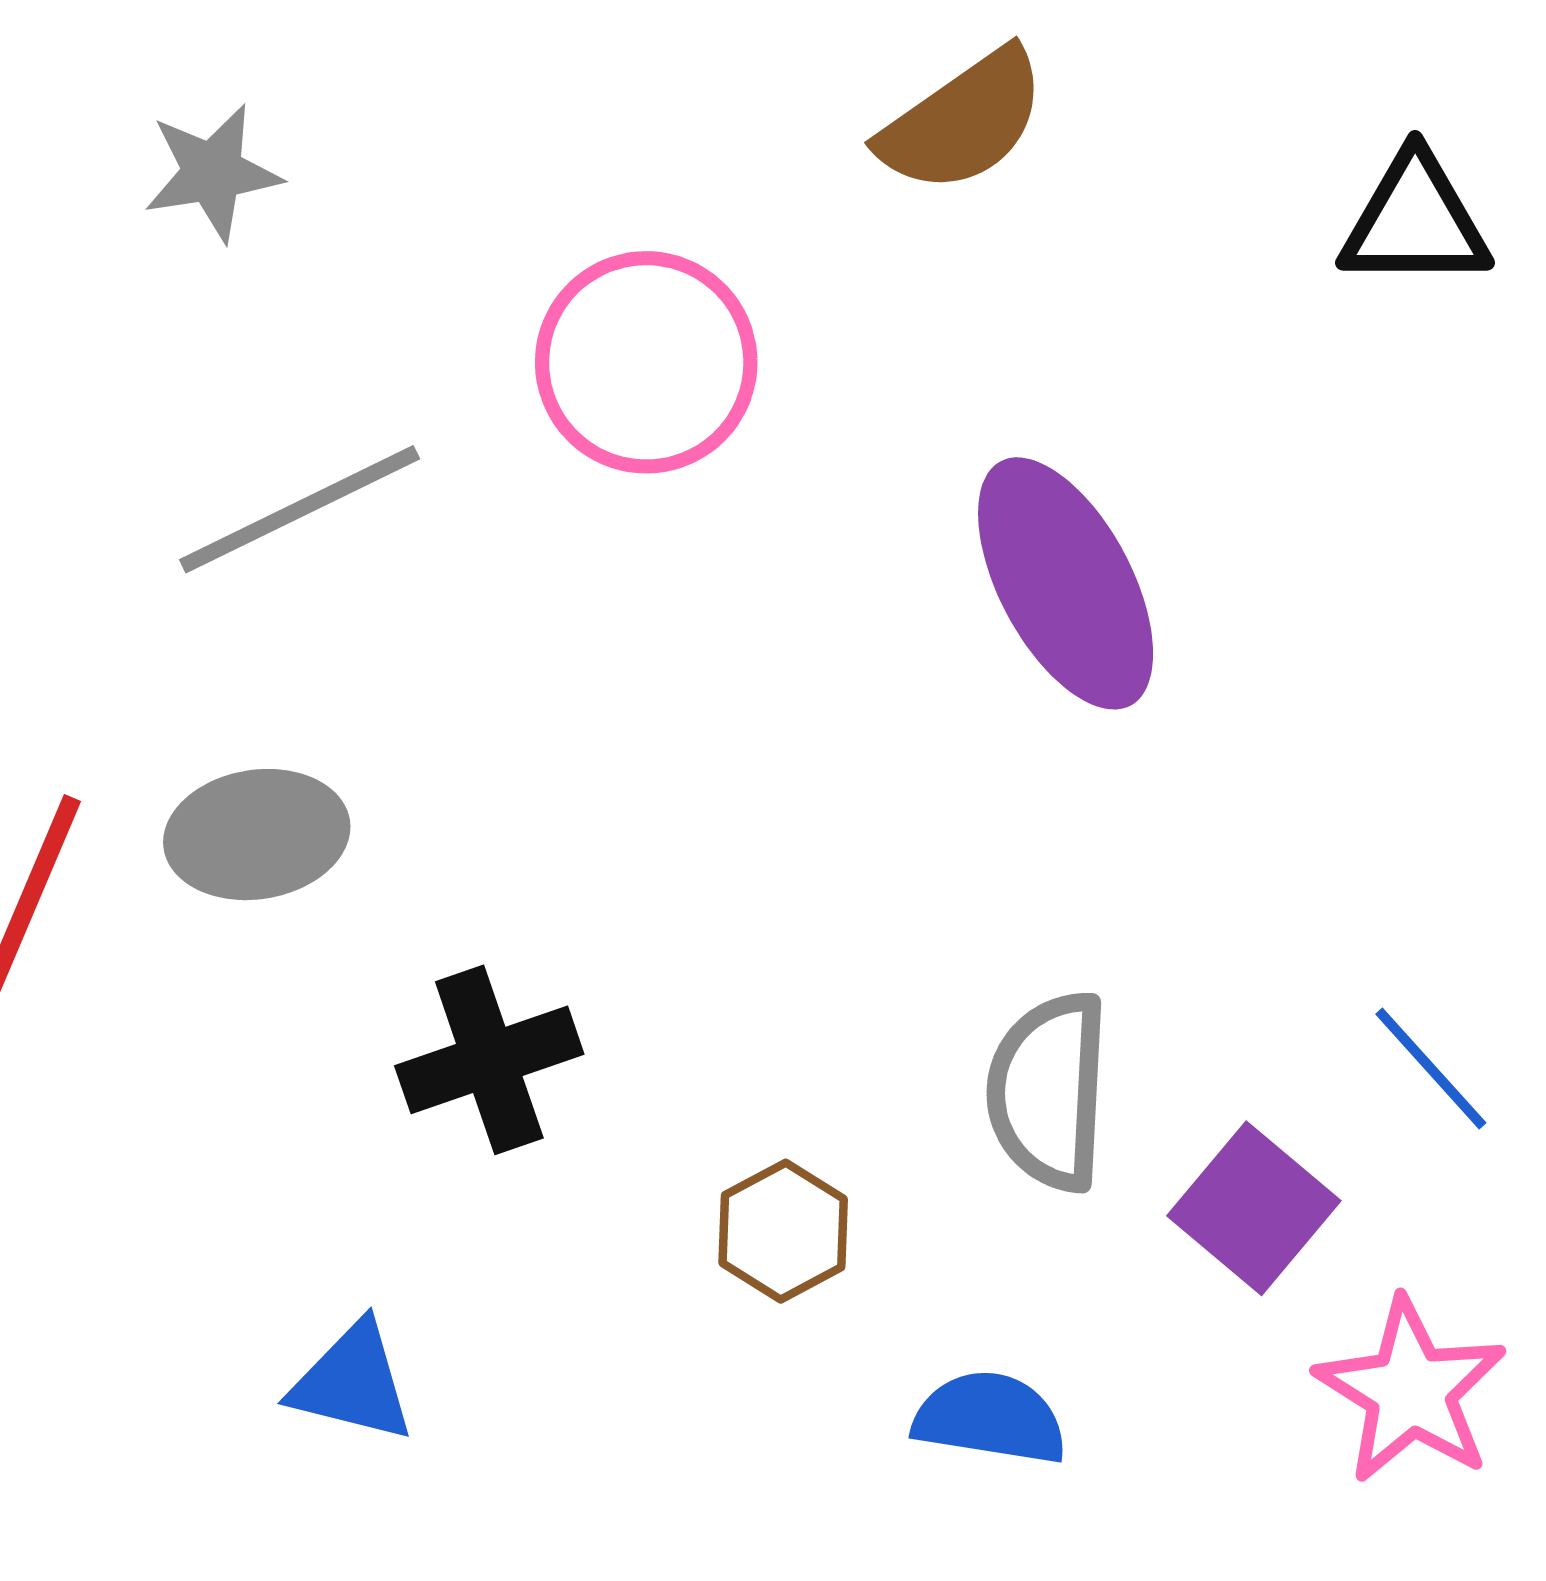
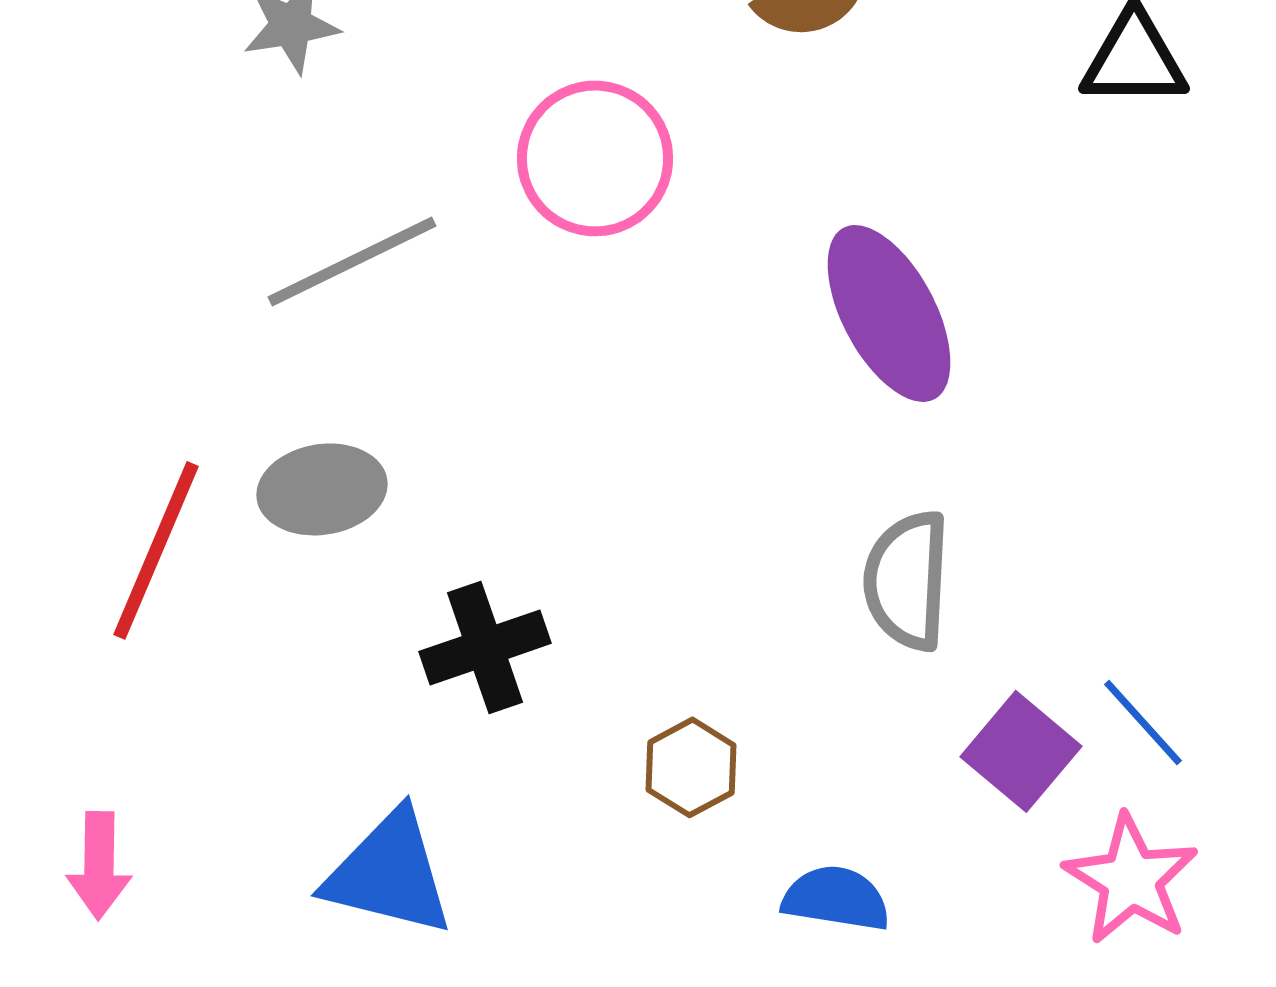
blue line: (1431, 1068) -> (1143, 722), moved
gray semicircle: (1048, 1091) -> (907, 580), moved
blue triangle: (352, 1382) -> (389, 873), size x1.5

